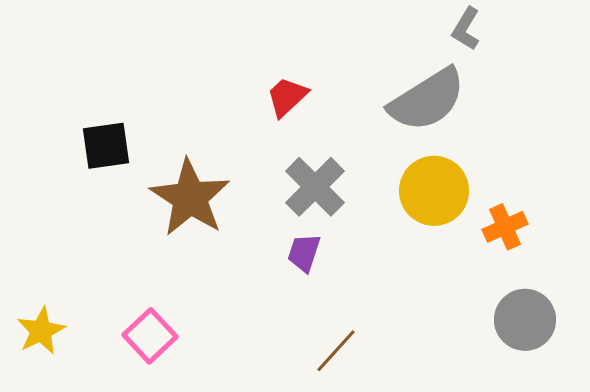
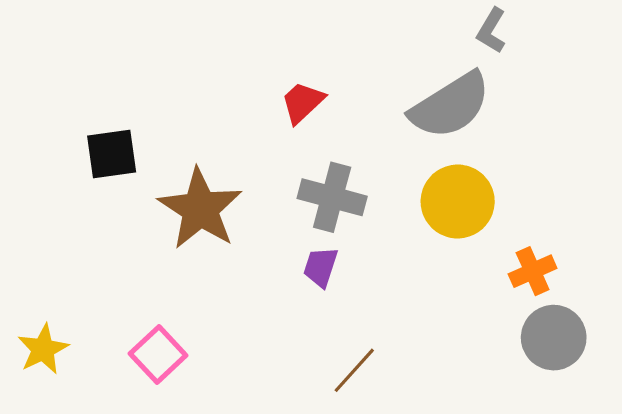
gray cross: (315, 187) -> (332, 197), turned -30
orange cross: (505, 227) -> (533, 271), moved

